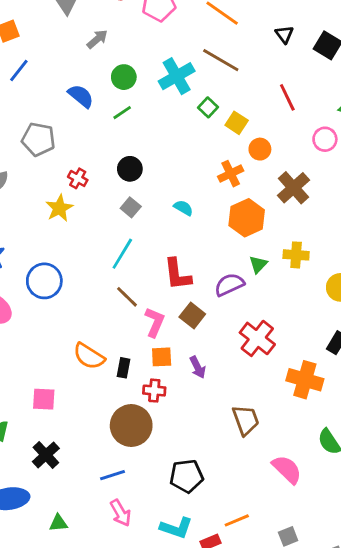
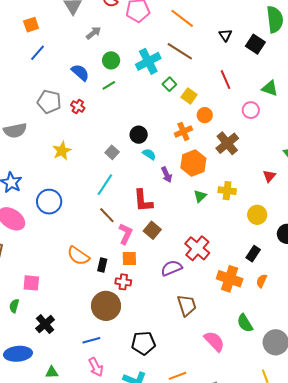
black circle: (130, 169) -> (139, 135), moved
red cross: (78, 178) -> (78, 106), moved
purple semicircle: (229, 285) -> (171, 268), moved
purple arrow: (198, 367) -> (167, 175), moved
pink square: (44, 399) -> (31, 283), moved

